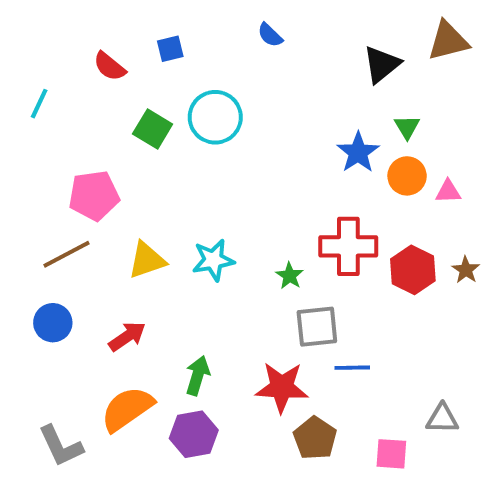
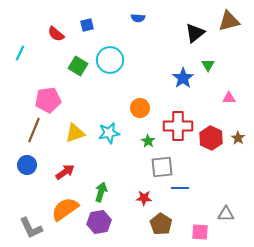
blue semicircle: (270, 35) -> (138, 18), turned -40
orange circle: (407, 176) -> (140, 108), moved
brown line: (67, 254) -> (34, 130), turned -40
red star: (282, 387) -> (144, 198), size x0.6

